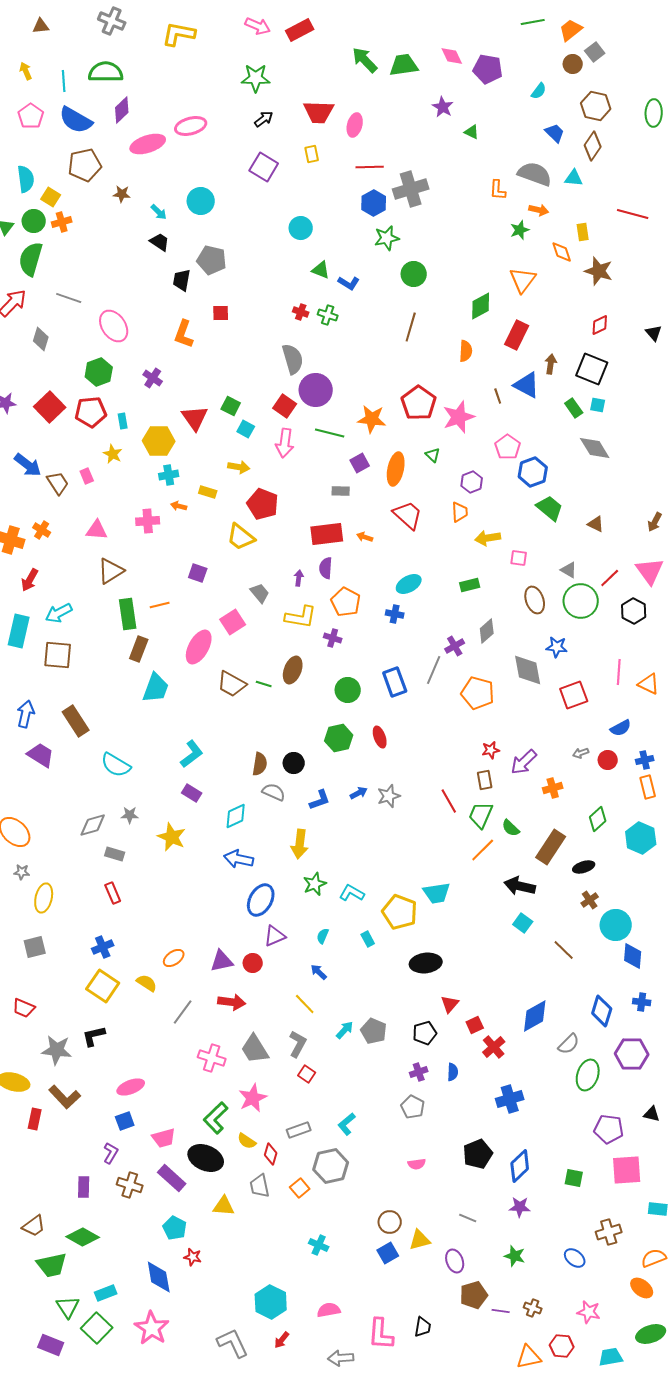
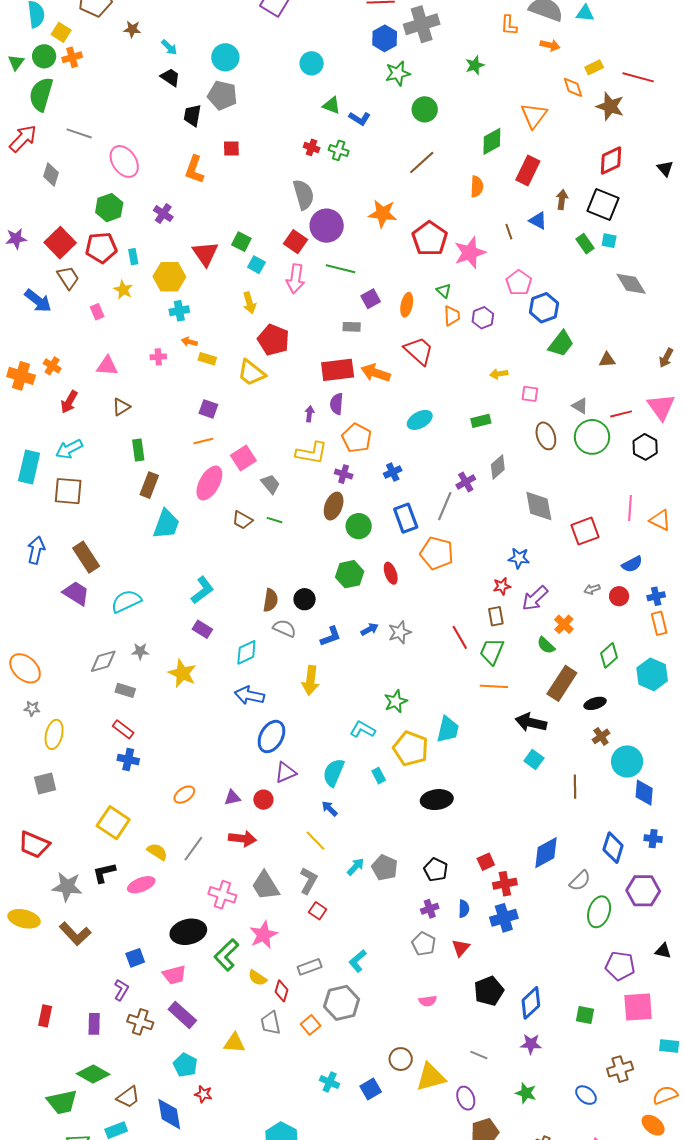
cyan circle: (201, 201) -> (225, 57), moved
red line: (633, 214) -> (638, 77), moved
green star: (520, 230) -> (475, 65), moved
yellow rectangle: (583, 232) -> (594, 67), turned 72
red diamond: (600, 325) -> (611, 160), size x1.4
brown line: (411, 327) -> (422, 162), turned 32
blue triangle: (527, 385) -> (538, 221), size x0.7
orange star: (372, 419) -> (383, 214), moved
gray diamond: (595, 448) -> (631, 284), moved
yellow arrow: (239, 467) -> (249, 303), turned 65
orange ellipse: (396, 469) -> (407, 305), size x0.7
brown trapezoid: (58, 483) -> (68, 278), moved
yellow rectangle: (208, 492) -> (207, 359), moved
green trapezoid: (550, 508) -> (561, 344), turned 88
orange trapezoid: (460, 512) -> (452, 316), moved
pink cross: (148, 521) -> (158, 357), size x0.7
brown triangle: (596, 524) -> (607, 360), turned -30
orange arrow: (365, 537) -> (376, 373), size x1.8
yellow arrow: (488, 538) -> (499, 374), size x0.7
brown triangle: (111, 571) -> (121, 407), size x0.7
red line: (610, 578) -> (621, 414), turned 30
red arrow: (30, 580) -> (69, 402), moved
gray trapezoid: (260, 593) -> (270, 484), moved
orange line: (160, 605) -> (203, 441), moved
green rectangle: (128, 614) -> (138, 450), size x0.7
blue cross: (395, 614) -> (393, 472), moved, turned -36
blue star: (557, 647) -> (519, 558), moved
brown ellipse: (293, 670) -> (334, 506), moved
brown trapezoid: (232, 684) -> (242, 520), size x0.7
orange pentagon: (478, 693) -> (437, 553), moved
purple trapezoid: (41, 755) -> (76, 593), moved
cyan semicircle: (116, 765) -> (126, 601), turned 124
orange cross: (553, 788) -> (564, 624), turned -30
green semicircle: (511, 828) -> (546, 645), moved
orange line: (483, 850) -> (494, 686), turned 48
green star: (315, 884) -> (396, 701), moved
red rectangle: (113, 893) -> (123, 729), turned -30
cyan trapezoid: (437, 893) -> (448, 729), turned -68
cyan semicircle: (323, 936) -> (334, 773), size x1.8
blue cross: (103, 947) -> (128, 760), moved, turned 35
brown line: (564, 950) -> (575, 787), turned 45
purple triangle: (222, 961) -> (232, 798), size x0.7
yellow semicircle: (147, 983) -> (157, 852), moved
red triangle: (450, 1004) -> (461, 948), moved
red trapezoid: (24, 1008) -> (34, 845), size x1.4
black pentagon: (425, 1033) -> (436, 870), turned -30
red cross: (494, 1047) -> (505, 884), turned 30
pink ellipse: (131, 1087) -> (141, 885), moved
blue cross: (510, 1099) -> (504, 918), moved
red rectangle: (35, 1119) -> (45, 1016), moved
black ellipse: (206, 1158) -> (188, 932), moved, turned -36
brown trapezoid: (34, 1226) -> (128, 1097), moved
yellow triangle: (420, 1240) -> (431, 1077), size x1.4
blue square: (388, 1253) -> (371, 1089), moved

